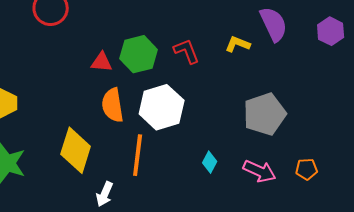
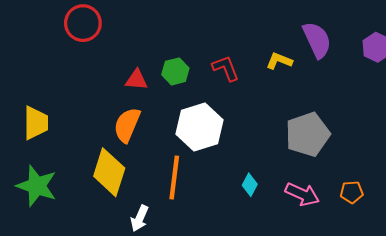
green hexagon: (139, 54) -> (175, 71), size x0.7
orange semicircle: (113, 105) -> (127, 125), moved, turned 32

